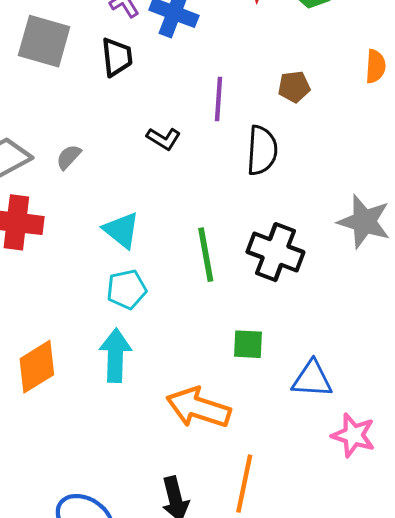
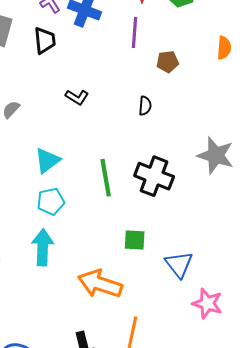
purple line: (219, 99) -> (135, 32), moved
black semicircle: (262, 150) -> (145, 106), size x0.6
cyan triangle: (121, 230) -> (47, 160), turned 44
blue triangle: (312, 379) -> (179, 264), turned 48

